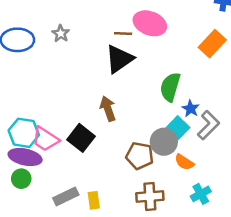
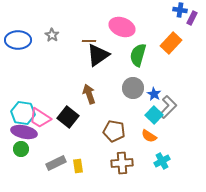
brown line: (123, 34) -> (89, 41), moved
green semicircle: (170, 87) -> (138, 55), moved
cyan square: (178, 128) -> (154, 115), moved
gray circle: (164, 142) -> (133, 88), moved

